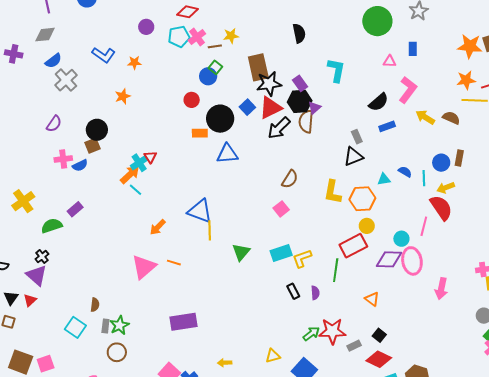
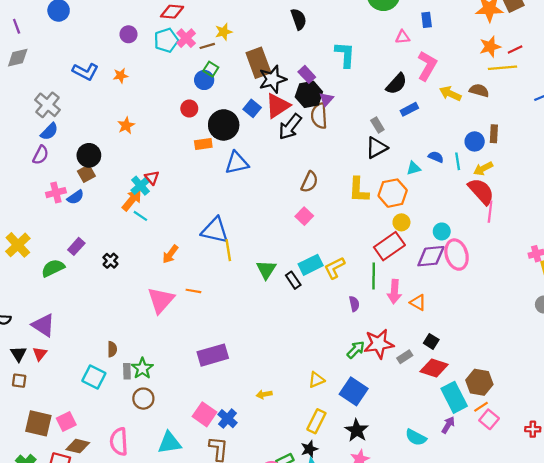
blue semicircle: (53, 61) -> (49, 132), moved
orange star: (123, 96) -> (126, 125), moved
pink line: (424, 226) -> (490, 212), moved
black cross: (42, 257) -> (110, 261), moved
pink arrow: (441, 289) -> (394, 292), moved
black rectangle: (293, 291) -> (293, 280), moved

